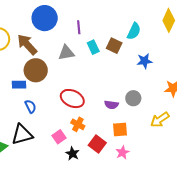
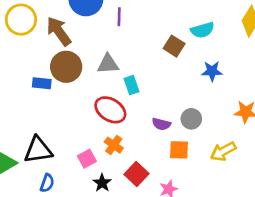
purple line: (79, 27) -> (119, 17), moved
cyan semicircle: (134, 31) -> (202, 30), turned 42
cyan rectangle: (93, 47) -> (131, 85), moved
gray triangle: (66, 53) -> (108, 64), moved
blue semicircle: (30, 106) -> (47, 183), moved, turned 40
orange square: (120, 130) -> (179, 150), moved

